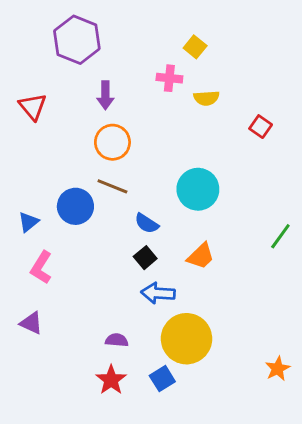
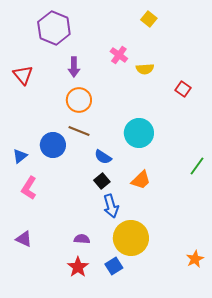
yellow square: (195, 47) -> (149, 19), moved
pink cross: (169, 78) -> (119, 55), turned 30
blue arrow: (158, 293) -> (111, 206), turned -110
purple triangle: (31, 323) -> (24, 239), moved

